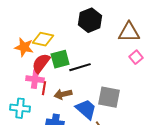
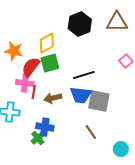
brown triangle: (129, 32) -> (117, 22), moved
yellow diamond: (43, 39) -> (47, 43), moved, turned -40
black line: (80, 67) -> (84, 75), moved
blue trapezoid: (86, 109) -> (81, 95), moved, turned 145

